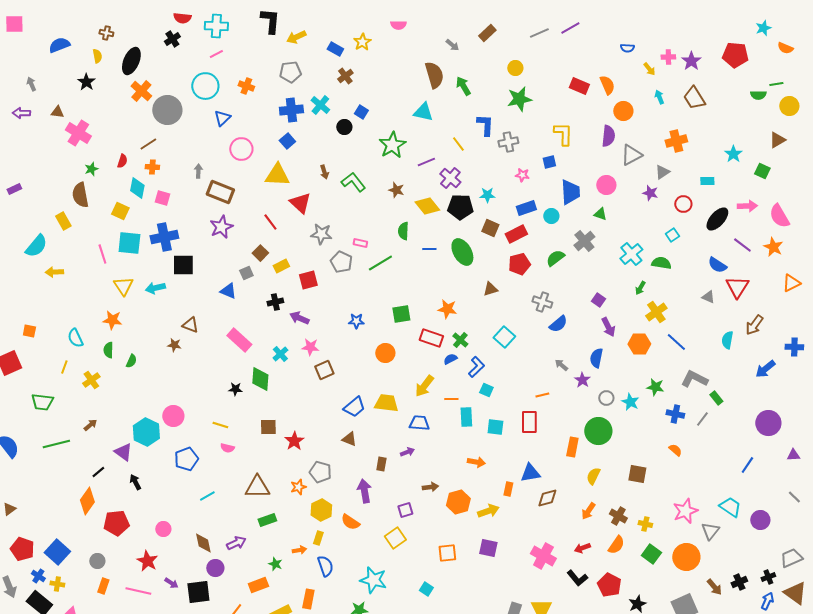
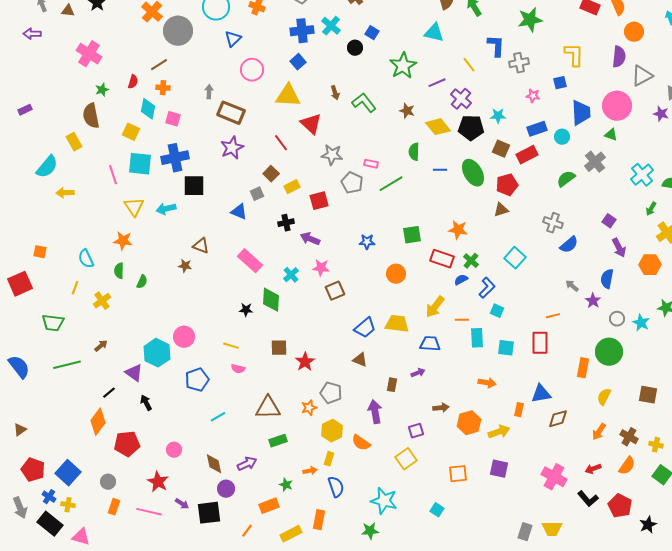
brown triangle: (57, 112) -> (68, 11), moved
pink circle: (606, 185) -> (617, 106), size x1.5
red pentagon: (519, 264) -> (507, 185), moved

